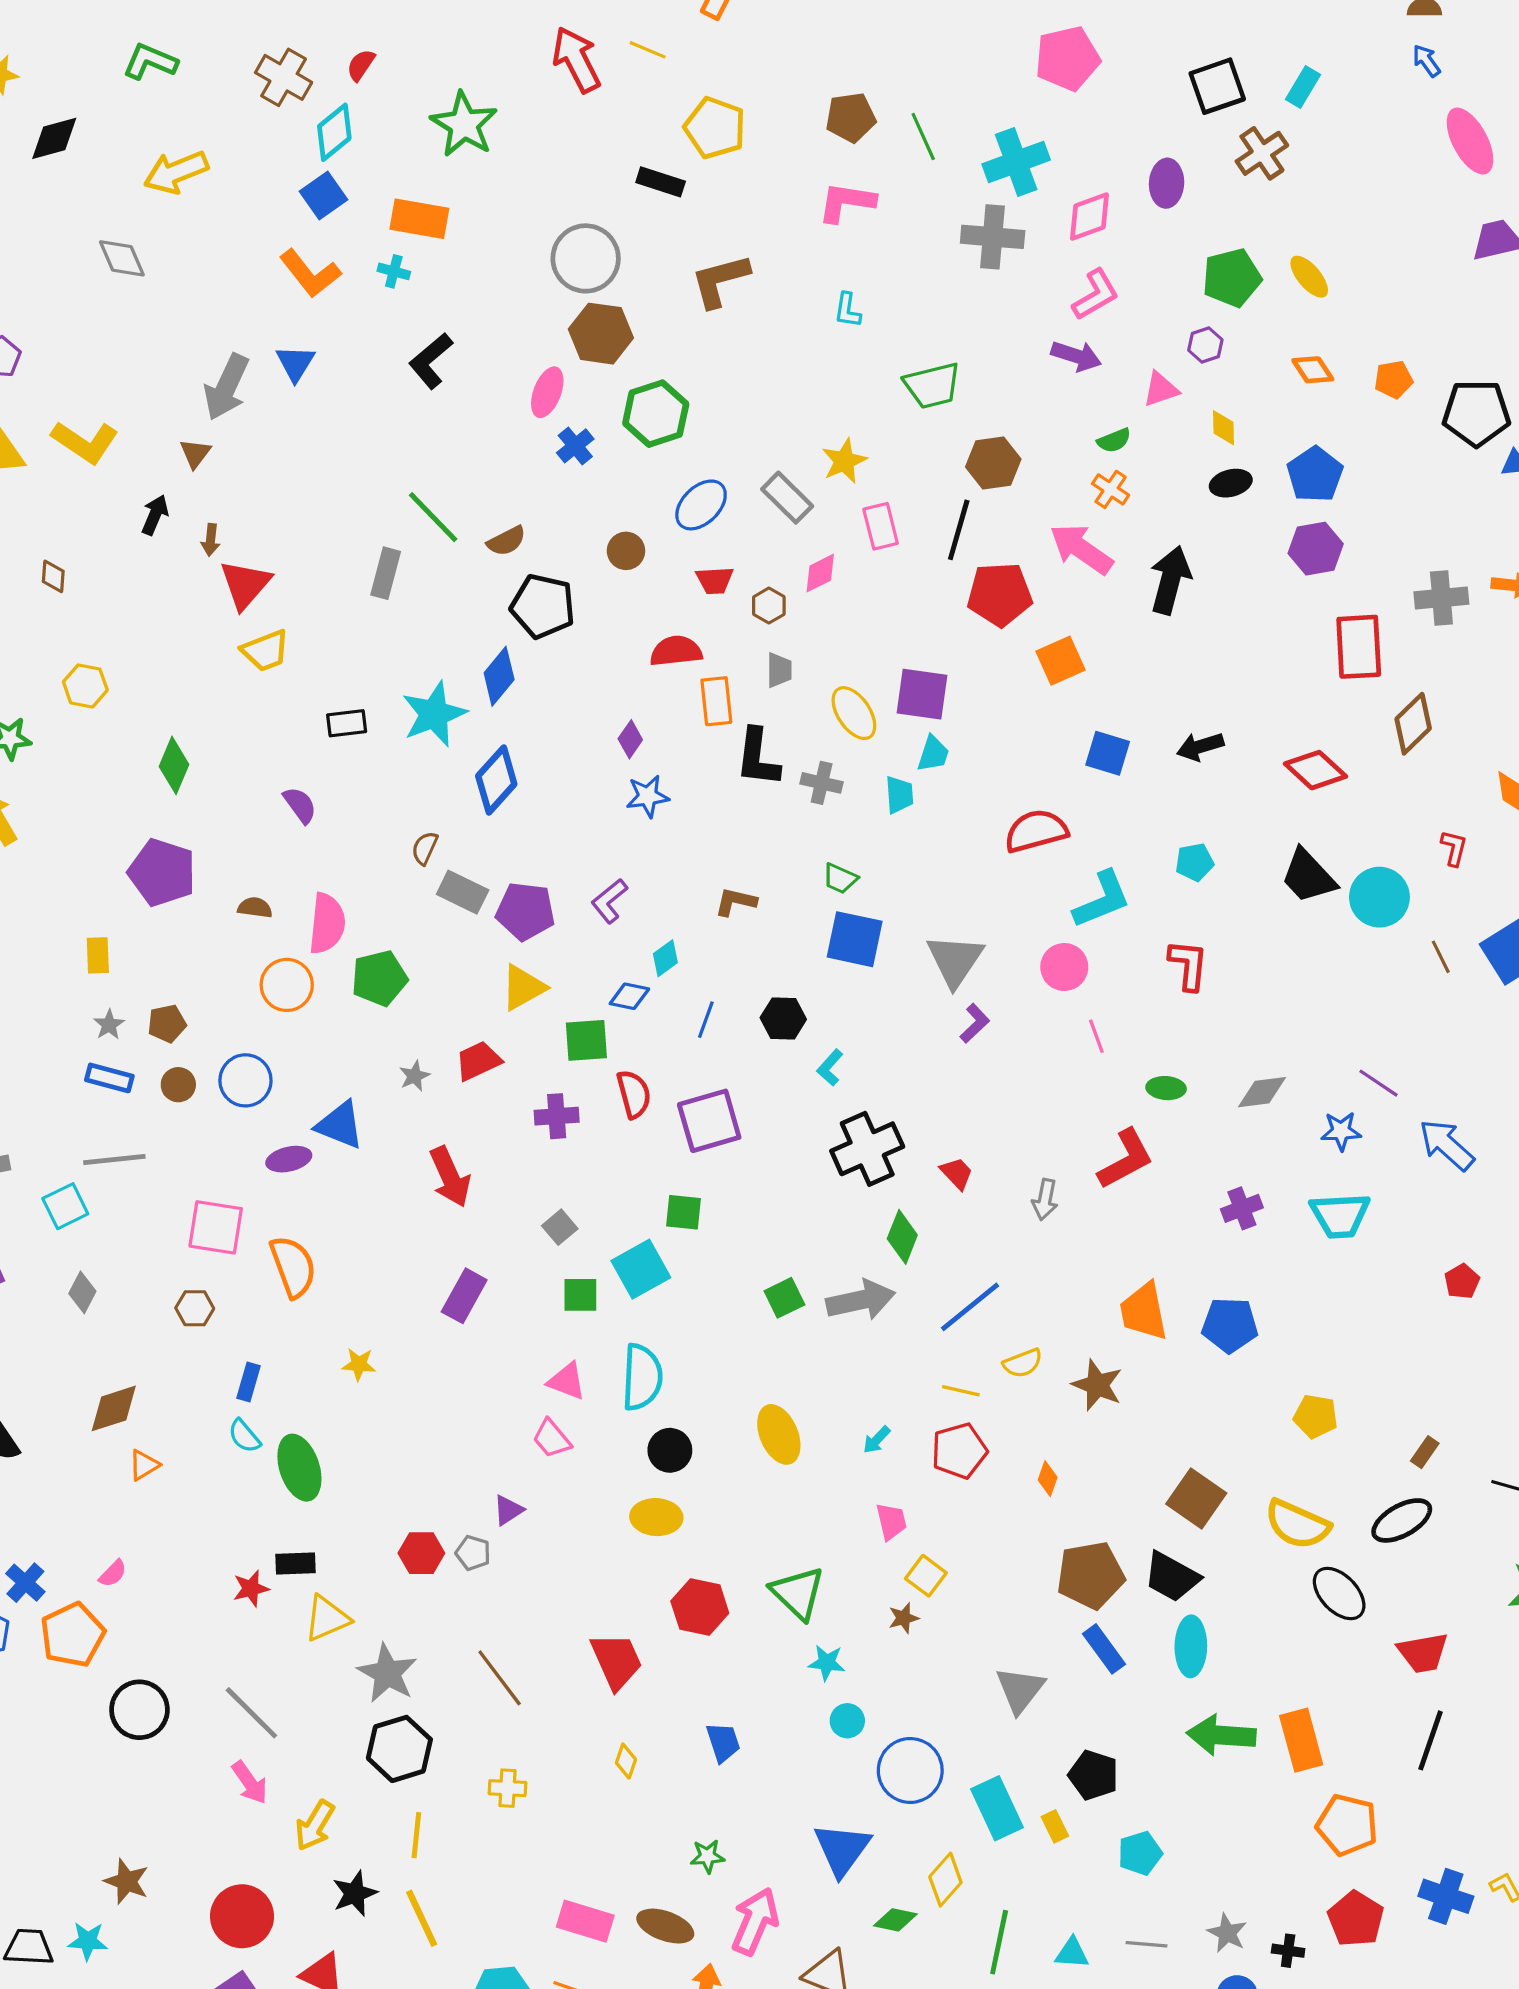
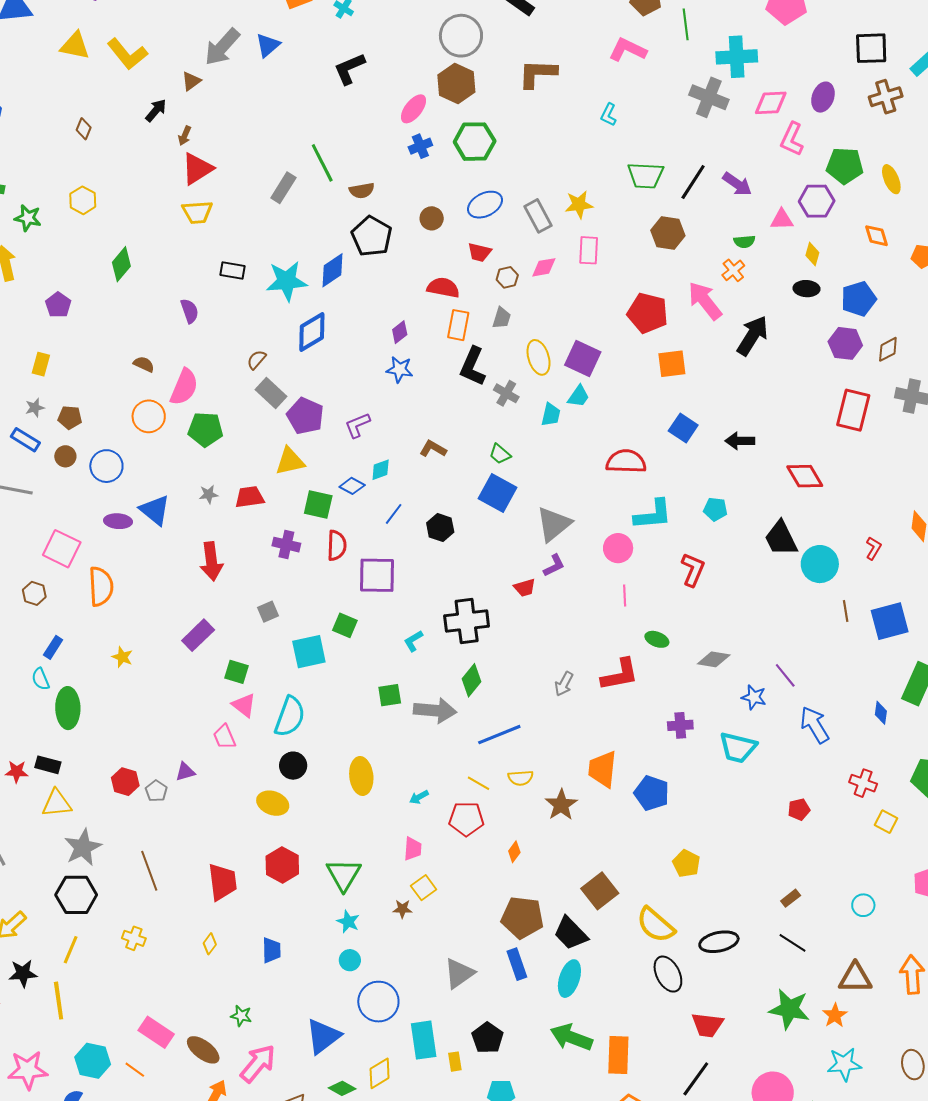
pink L-shape: (1096, 295) -> (792, 139), moved, turned 128
purple hexagon: (1205, 345) -> (817, 201), size x1.6
black line: (959, 530) -> (693, 182), moved
brown diamond: (1413, 724) -> (888, 349), moved, size x0.7
purple pentagon: (162, 872) -> (58, 305), moved, size x0.6
cyan L-shape: (830, 1068) -> (413, 641), moved
red trapezoid: (957, 1173) -> (525, 588), moved, turned 100
green square: (580, 1295) -> (236, 672), moved
brown rectangle: (1425, 1452) -> (791, 898), moved

